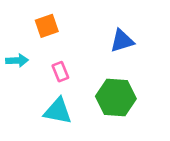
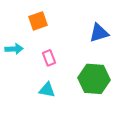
cyan triangle: (58, 111) -> (47, 90), size x0.7

